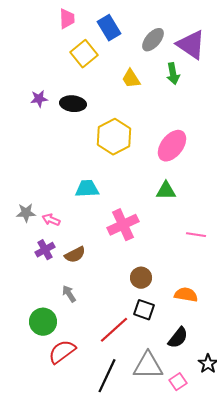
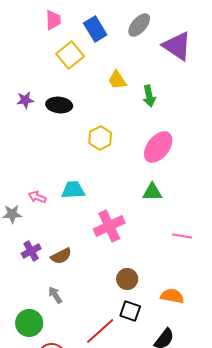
gray ellipse: (153, 40) -> (139, 25), moved
green arrow: (173, 74) -> (149, 96), moved
yellow hexagon: (114, 137) -> (100, 138), size x0.7
pink arrow: (51, 220) -> (37, 197), moved

